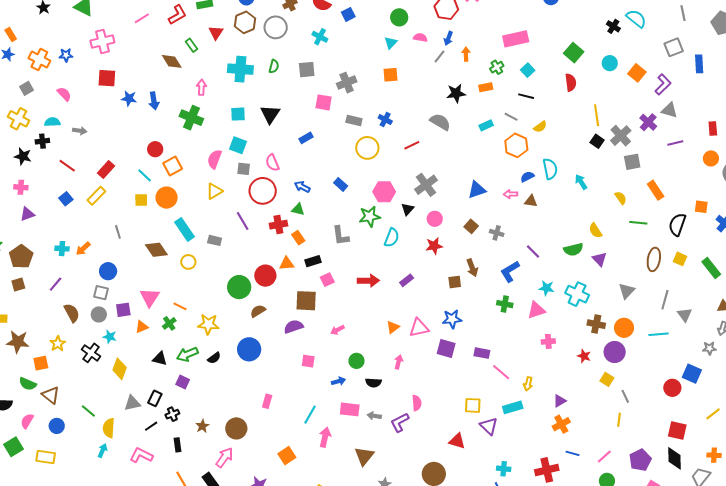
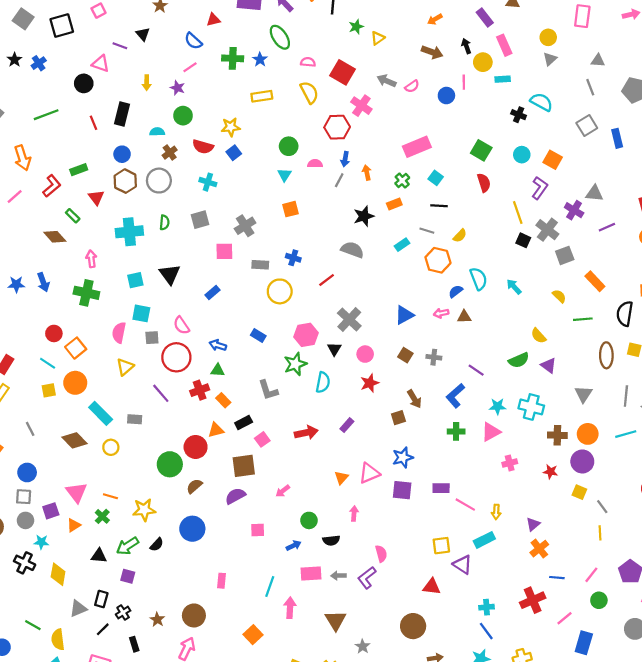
purple L-shape: (663, 84) -> (540, 188), moved

